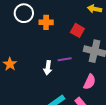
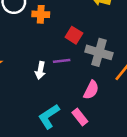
red square: (77, 30) -> (74, 35), moved

